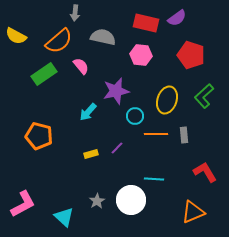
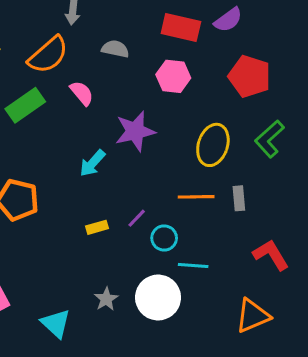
gray semicircle: (103, 37) -> (115, 49), size x0.7
cyan circle: (135, 116) -> (164, 238), moved

